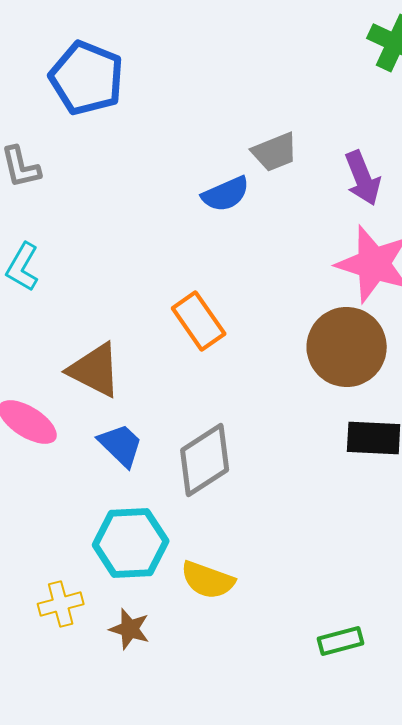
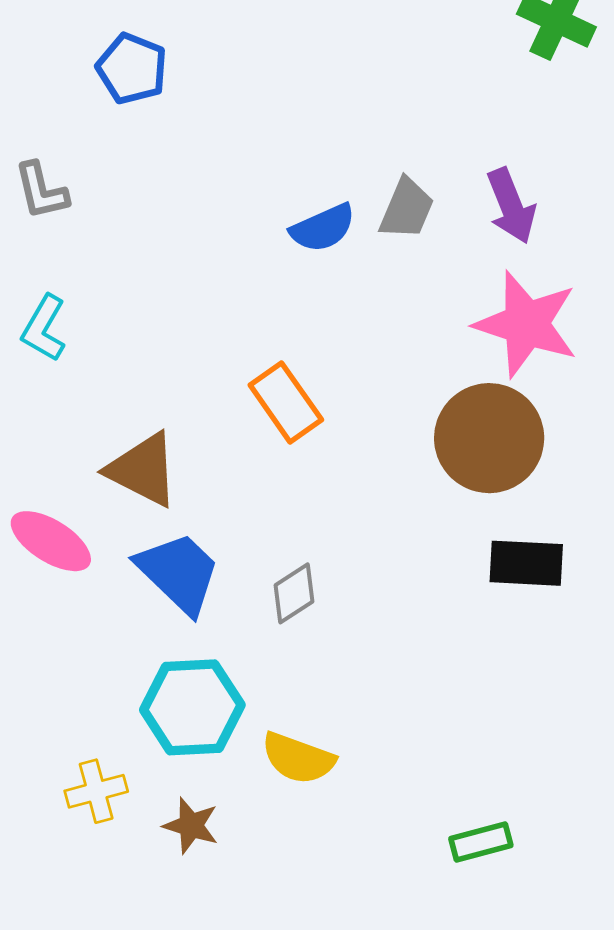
blue pentagon: (87, 78) -> (132, 69), size x0.7
gray trapezoid: (275, 152) -> (407, 209), moved, turned -45
blue trapezoid: (121, 445) -> (179, 573), size x1.4
gray diamond: (205, 460) -> (294, 593), size x0.6

